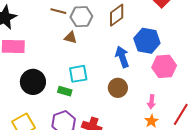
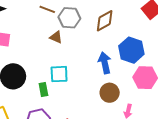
brown circle: (118, 88) -> (110, 93), moved
green rectangle: (65, 91) -> (43, 90), turned 56

